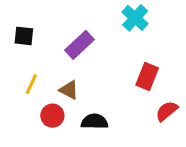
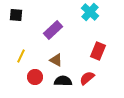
black square: (24, 36) -> (16, 15), moved
brown triangle: (69, 90) -> (56, 60), moved
red semicircle: (167, 111) -> (87, 78), moved

